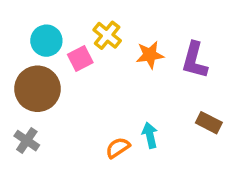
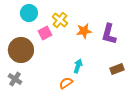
cyan circle: (46, 41) -> (29, 13), moved
brown rectangle: (209, 123) -> (117, 69), turned -48
cyan arrow: (150, 135) -> (78, 66), moved, turned 32

